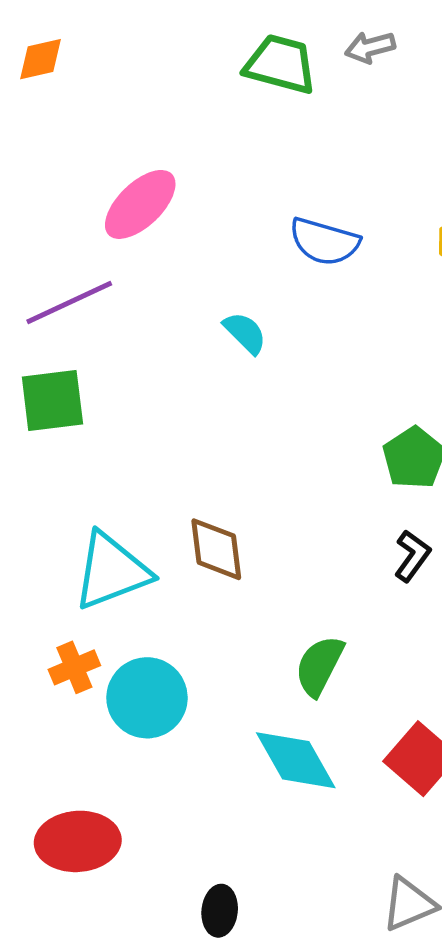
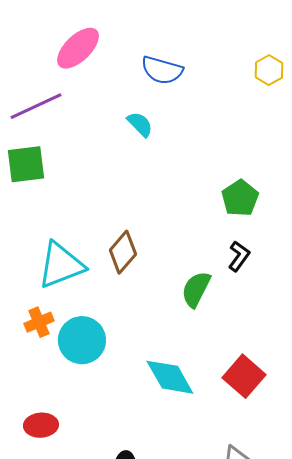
blue semicircle: (324, 242) -> (162, 70), moved
brown diamond: (216, 549) -> (123, 252), turned 48
green semicircle: (319, 666) -> (196, 289), moved
red ellipse: (78, 841) -> (41, 425), size x0.7

